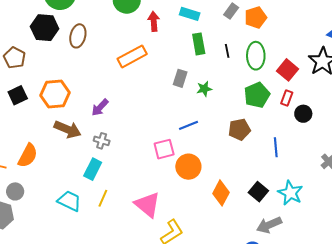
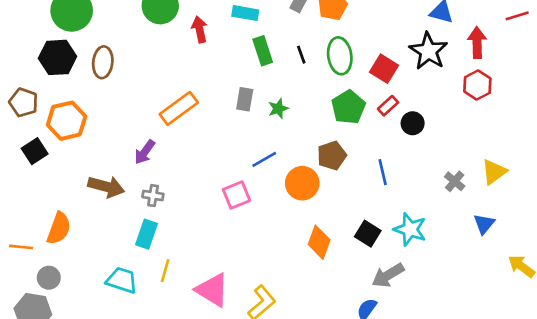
orange rectangle: (132, 56) -> (179, 108), moved
orange hexagon: (55, 94) -> (67, 121), moved
red rectangle: (287, 98) -> (388, 106), turned 35
orange circle: (188, 167) -> (302, 183), moved
pink triangle: (147, 205) -> (212, 290), moved

